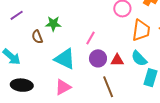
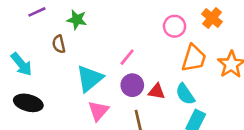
green star: (53, 24) -> (77, 20), moved
cyan triangle: (65, 59) -> (90, 79), turned 45
pink triangle: (63, 87) -> (98, 111), moved, turned -30

